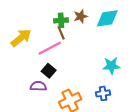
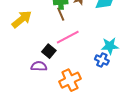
pink line: (50, 48) -> (68, 37), moved
blue cross: (103, 93) -> (102, 60), moved, turned 32

